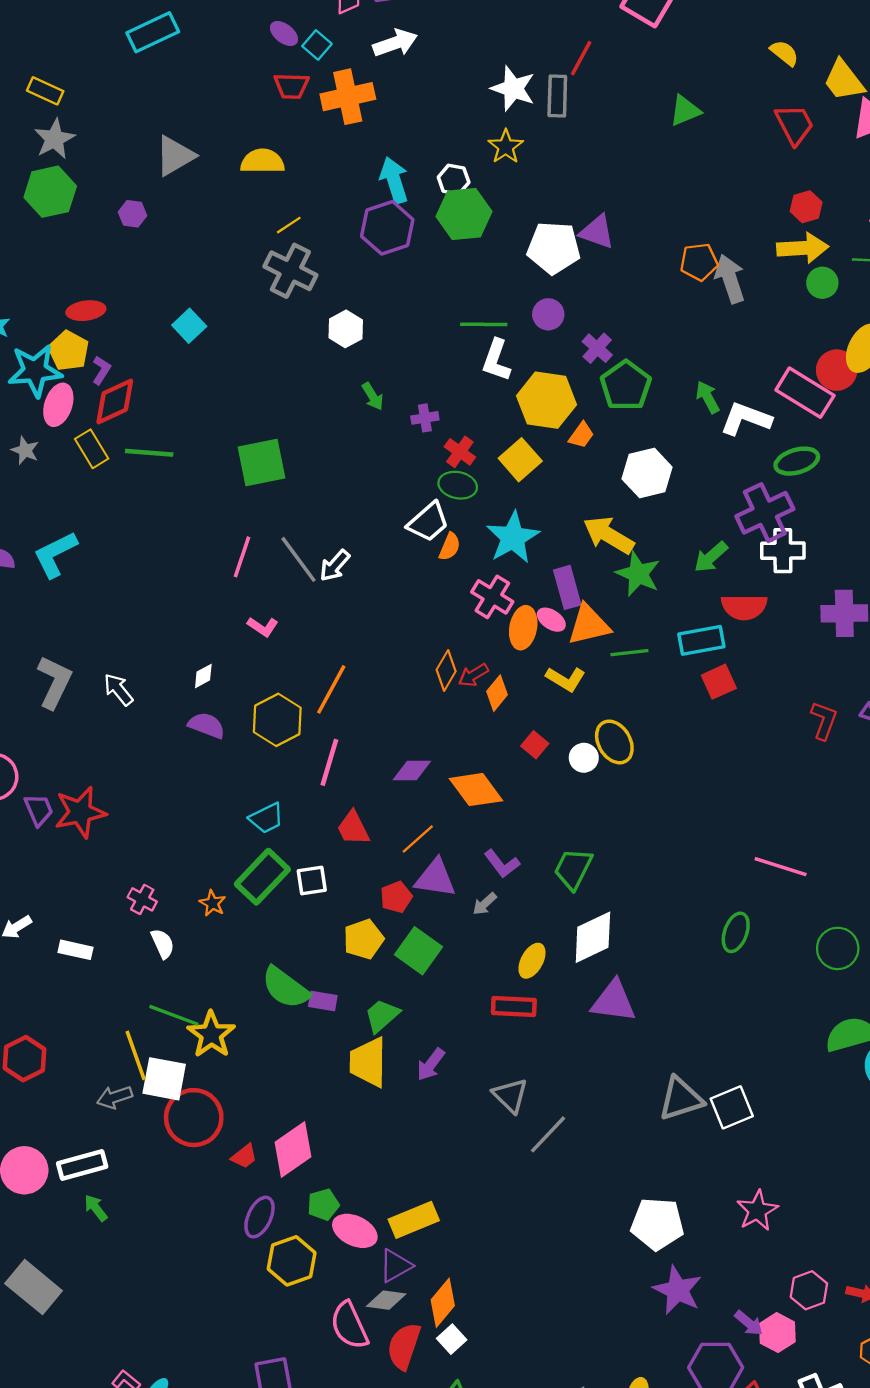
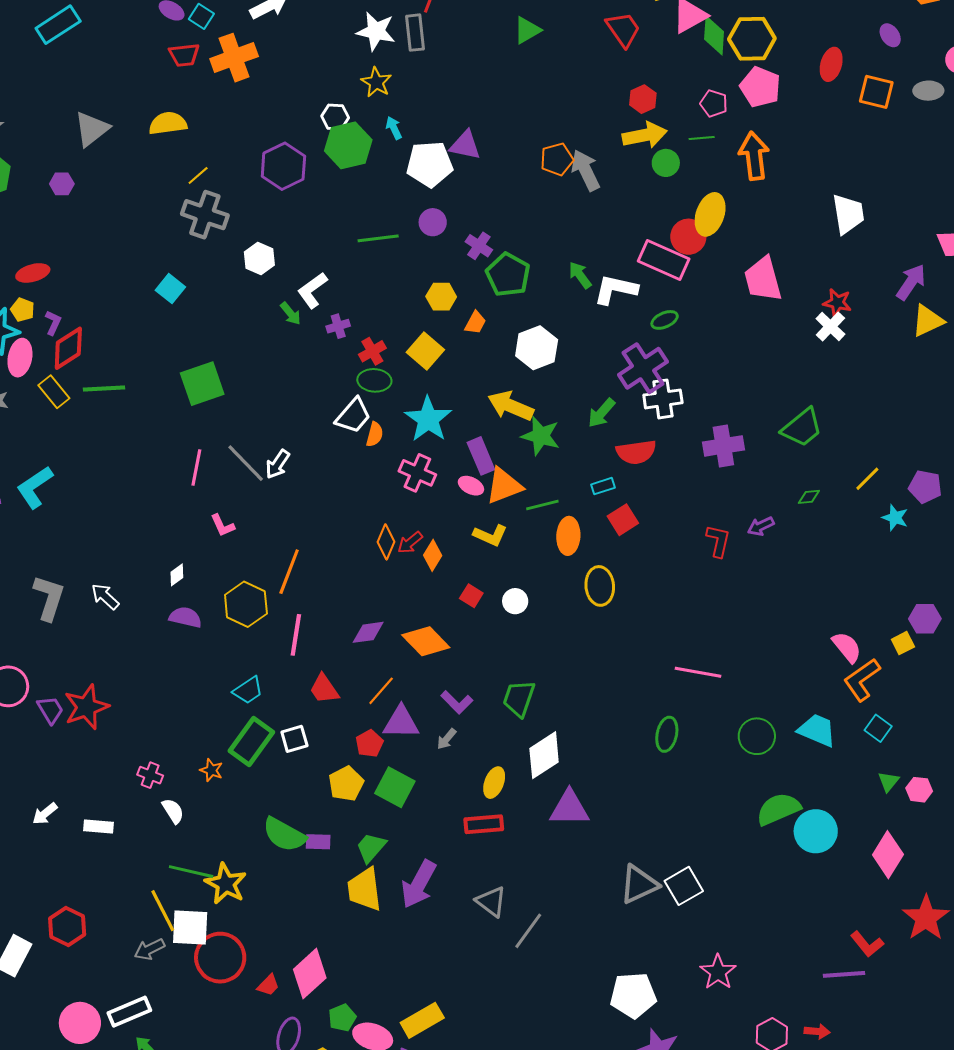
cyan arrow: (394, 180) -> (394, 128), moved, size x0.6
cyan square: (189, 326) -> (170, 289), moved
yellow pentagon: (69, 351) -> (23, 310), size x0.7
white L-shape: (496, 360) -> (312, 290), moved, turned 42
yellow hexagon: (547, 400) -> (441, 297), size x0.6
red cross: (460, 452) -> (372, 351), turned 32
green ellipse: (797, 461) -> (665, 320), size x0.7
pink L-shape: (263, 627) -> (223, 525), turned 40
orange ellipse: (523, 628) -> (568, 536), moved
cyan rectangle: (701, 640) -> (603, 486), size x0.6
yellow ellipse: (614, 742) -> (600, 586), moved, turned 33
purple arrow: (431, 1065) -> (419, 884), size x1.6

